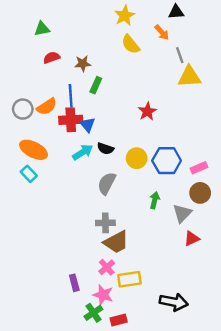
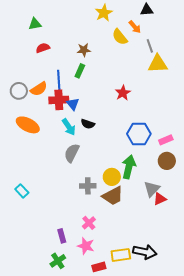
yellow semicircle: (131, 44) -> (120, 37), moved
brown star: (83, 64) -> (84, 50), moved
cyan arrow: (83, 152) -> (69, 127), turned 90
yellow circle: (137, 158) -> (112, 177), moved
cyan rectangle: (29, 174) -> (22, 191), moved
gray semicircle: (107, 183) -> (72, 153), moved
green arrow: (155, 200) -> (129, 167), size x1.6
gray triangle: (182, 213) -> (152, 189), moved
brown trapezoid: (116, 242) -> (113, 196), moved
yellow rectangle: (129, 279) -> (121, 255), moved
green cross: (93, 313) -> (58, 261), moved

